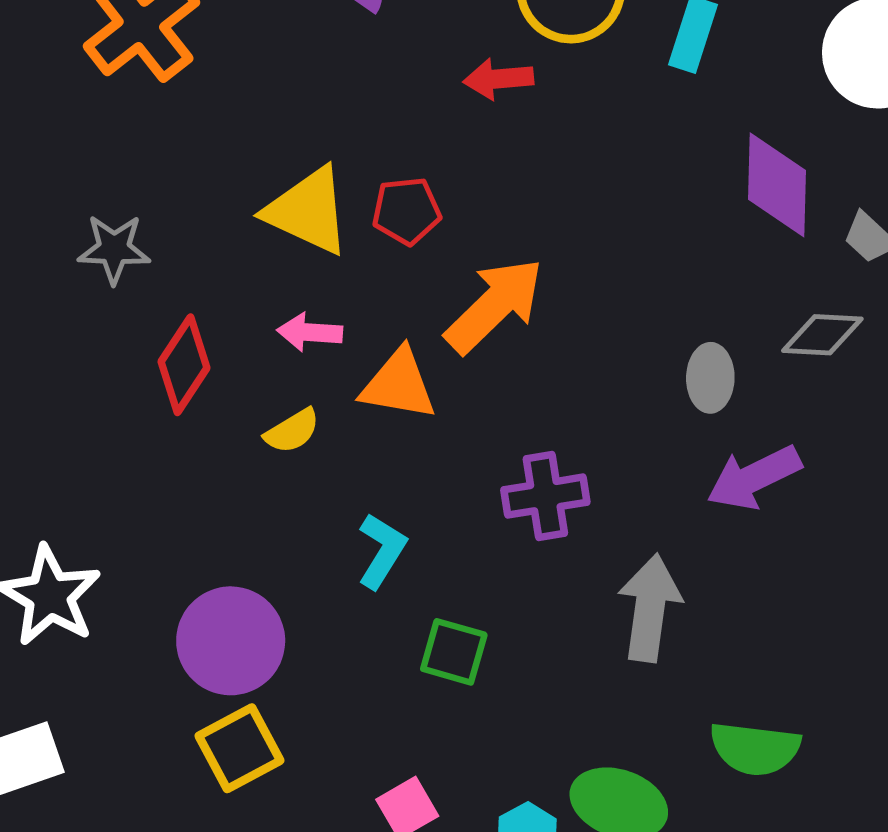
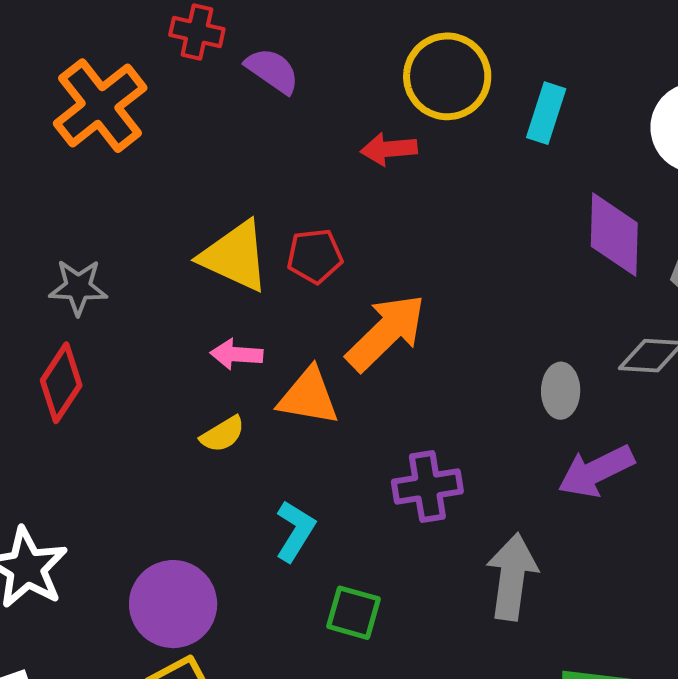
red diamond: (184, 365) -> (61, 383), moved

